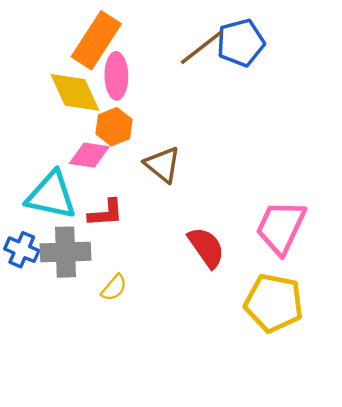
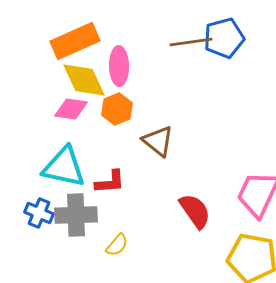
orange rectangle: (96, 40) -> (75, 41), moved, turned 33
brown line: (202, 47) -> (191, 42), turned 30
pink diamond: (89, 155) -> (71, 109), moved

